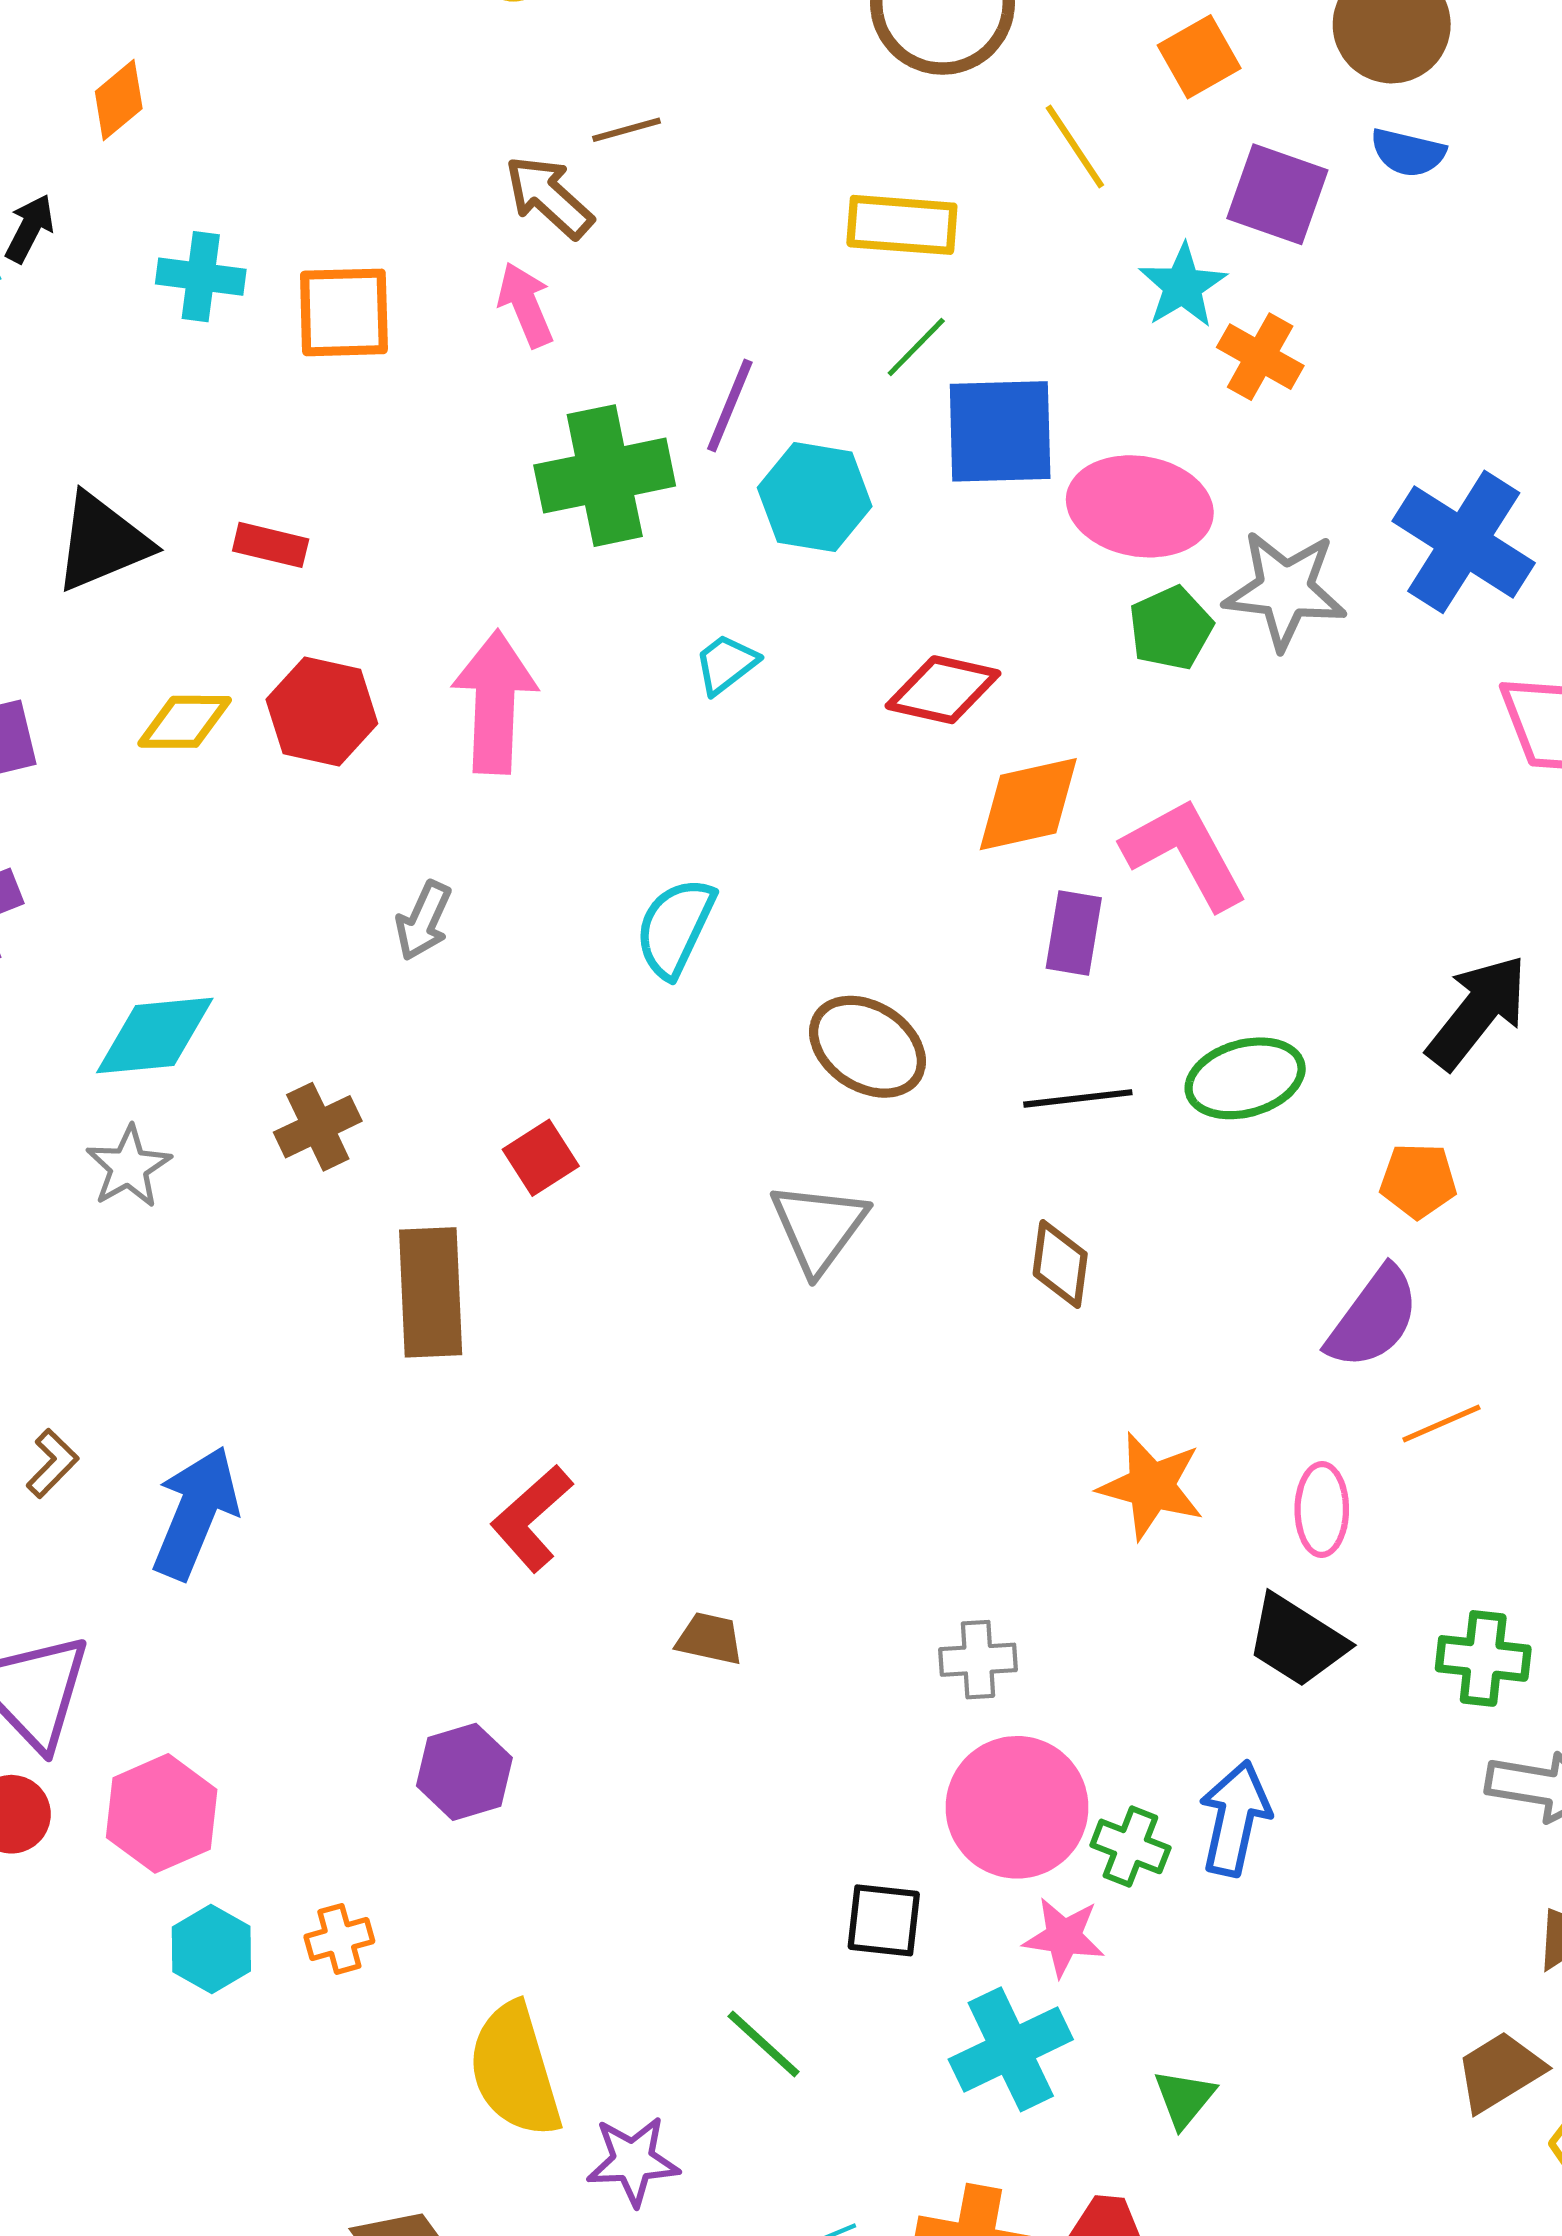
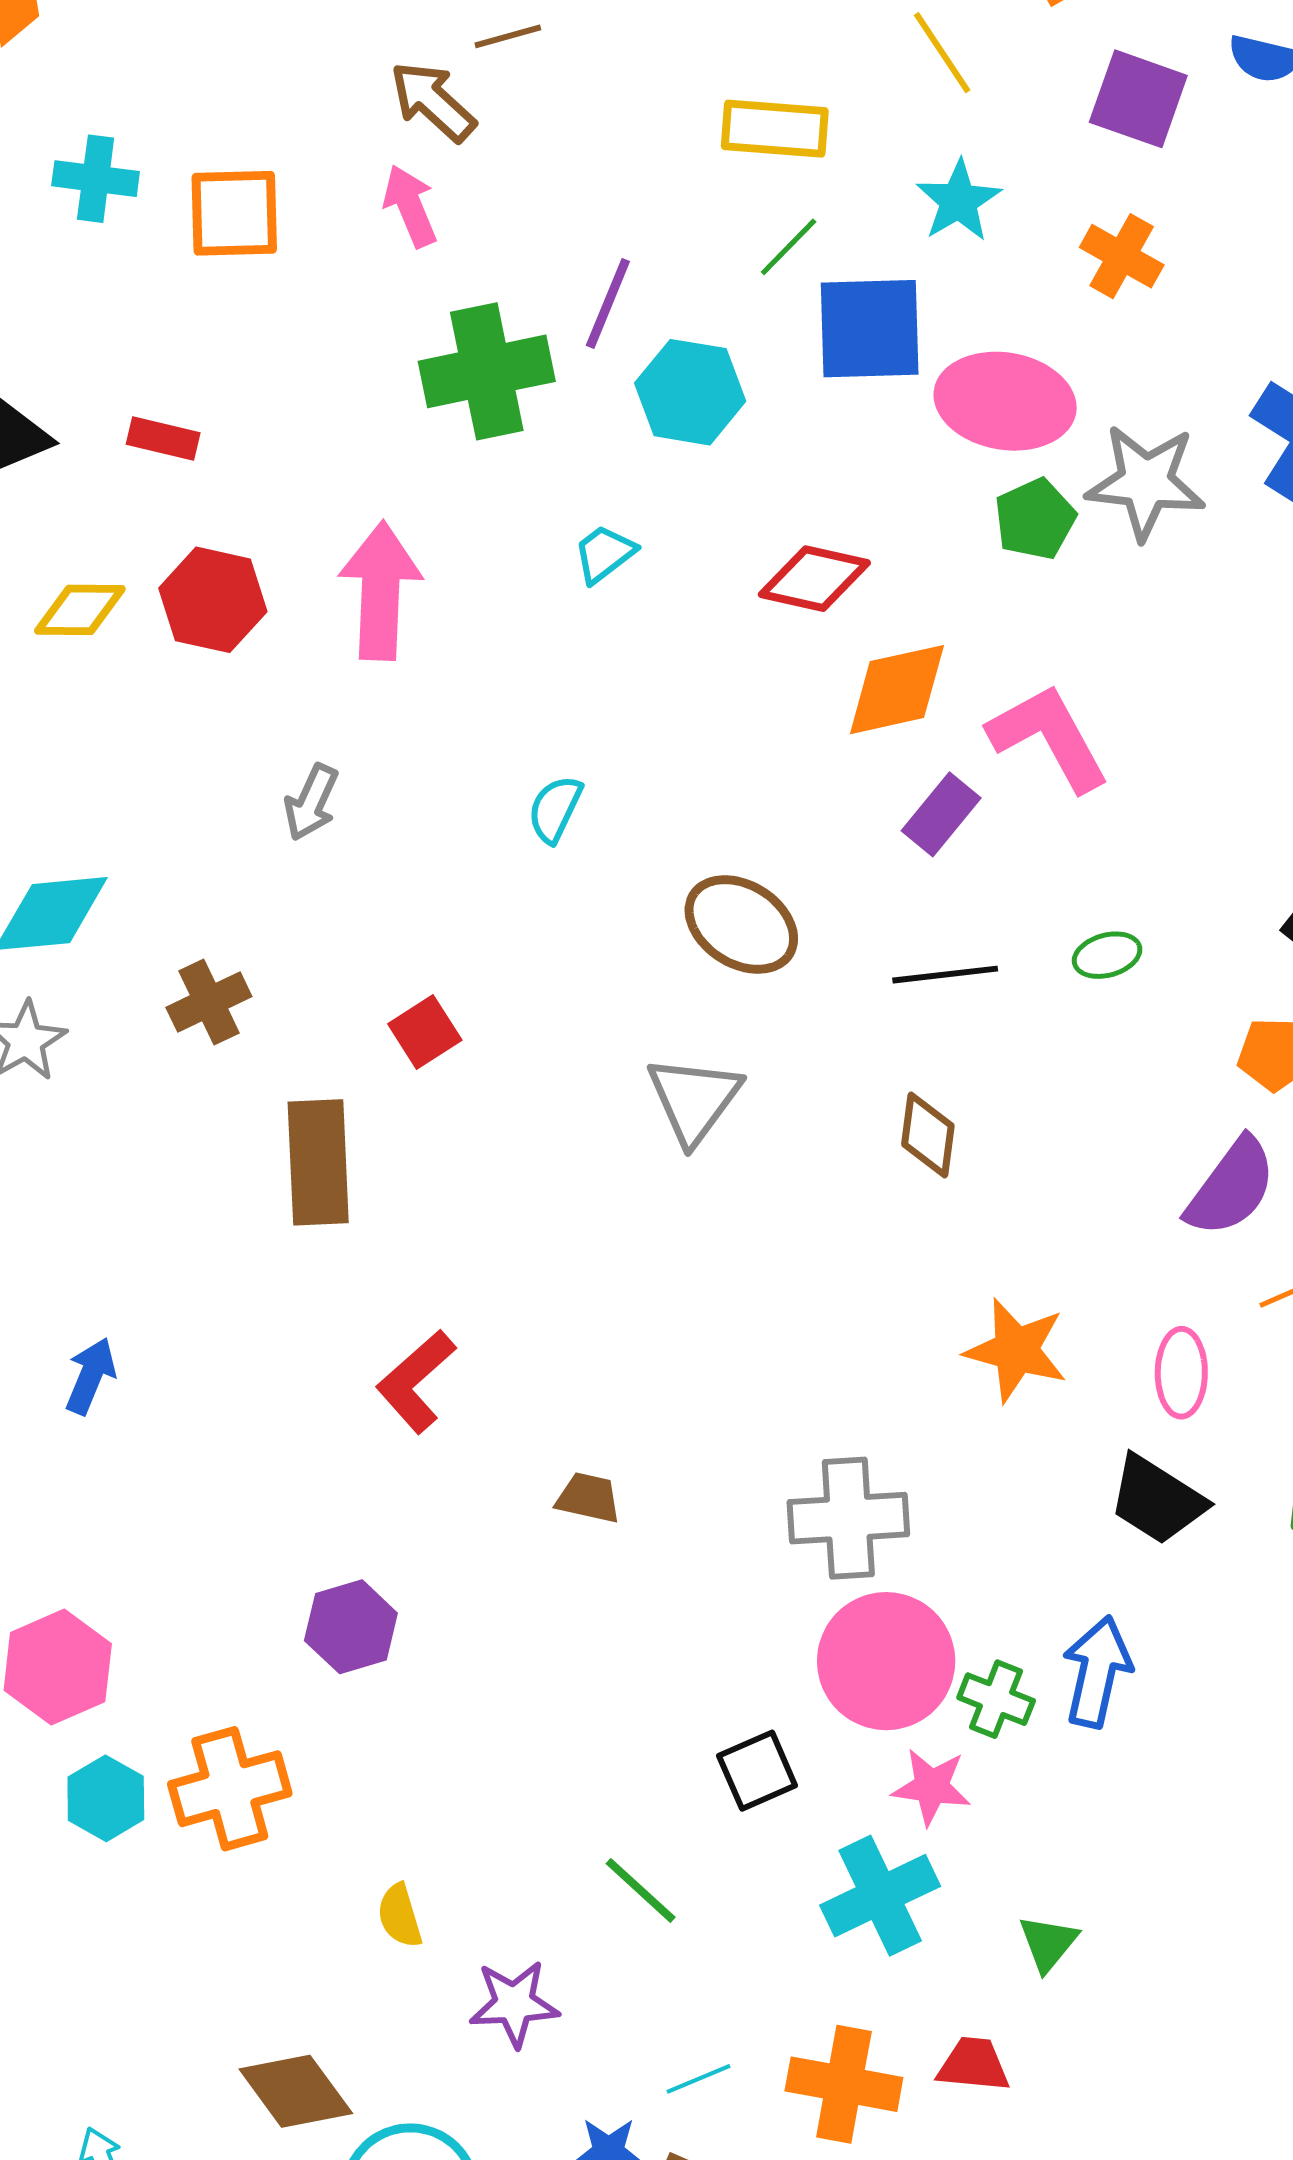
cyan star: (1183, 286) -> (959, 201), moved
cyan semicircle: (675, 928) -> (555, 809), size x0.7
purple rectangle: (1074, 933) -> (941, 814), turned 30
green ellipse: (1245, 1078) -> (1107, 955), size x0.6
blue arrow: (196, 1513) -> (91, 1376), size x0.6
gray cross: (978, 1660) -> (848, 1518), size x1.6
black square: (884, 1920) -> (757, 1771), turned -30
orange cross: (339, 1939) -> (230, 1789), size x1.8
yellow semicircle: (515, 2070) -> (400, 1916), size x0.5

